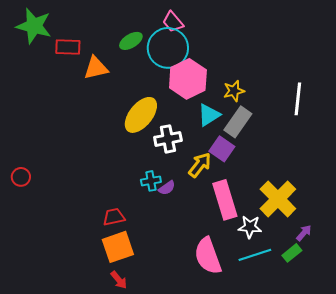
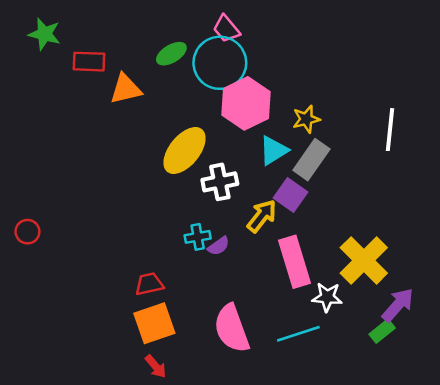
green star: (34, 26) -> (44, 34), size x0.7
purple arrow: (304, 233) -> (398, 305), size x1.6
cyan line: (255, 255) -> (298, 334), moved
pink semicircle: (208, 256) -> (232, 328), moved

